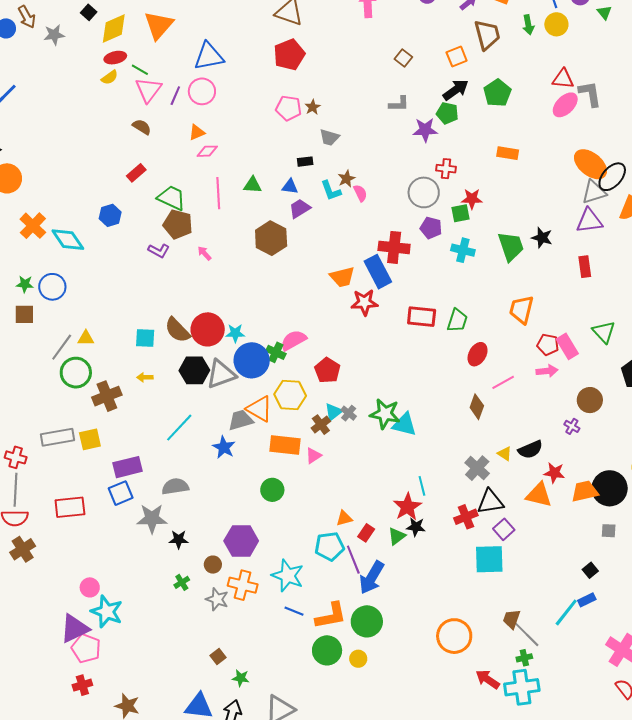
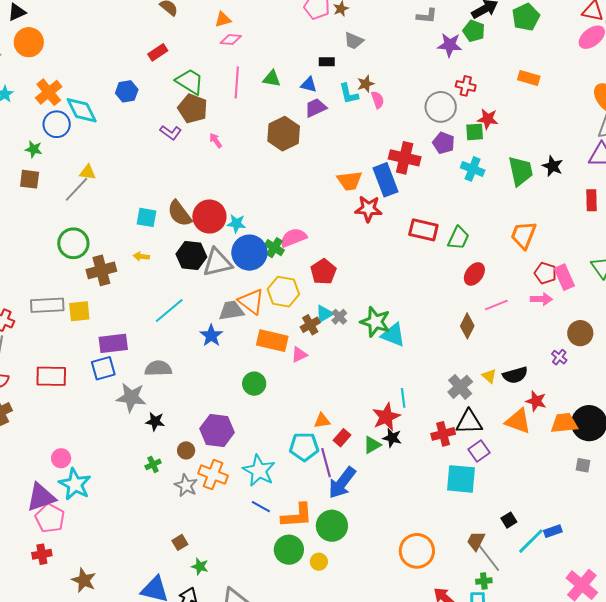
blue circle: (52, 287) -> (57, 124), moved
yellow triangle: (86, 338) -> (88, 172), moved
gray line: (62, 347) -> (77, 189), moved
black square: (590, 570) -> (509, 520), moved

